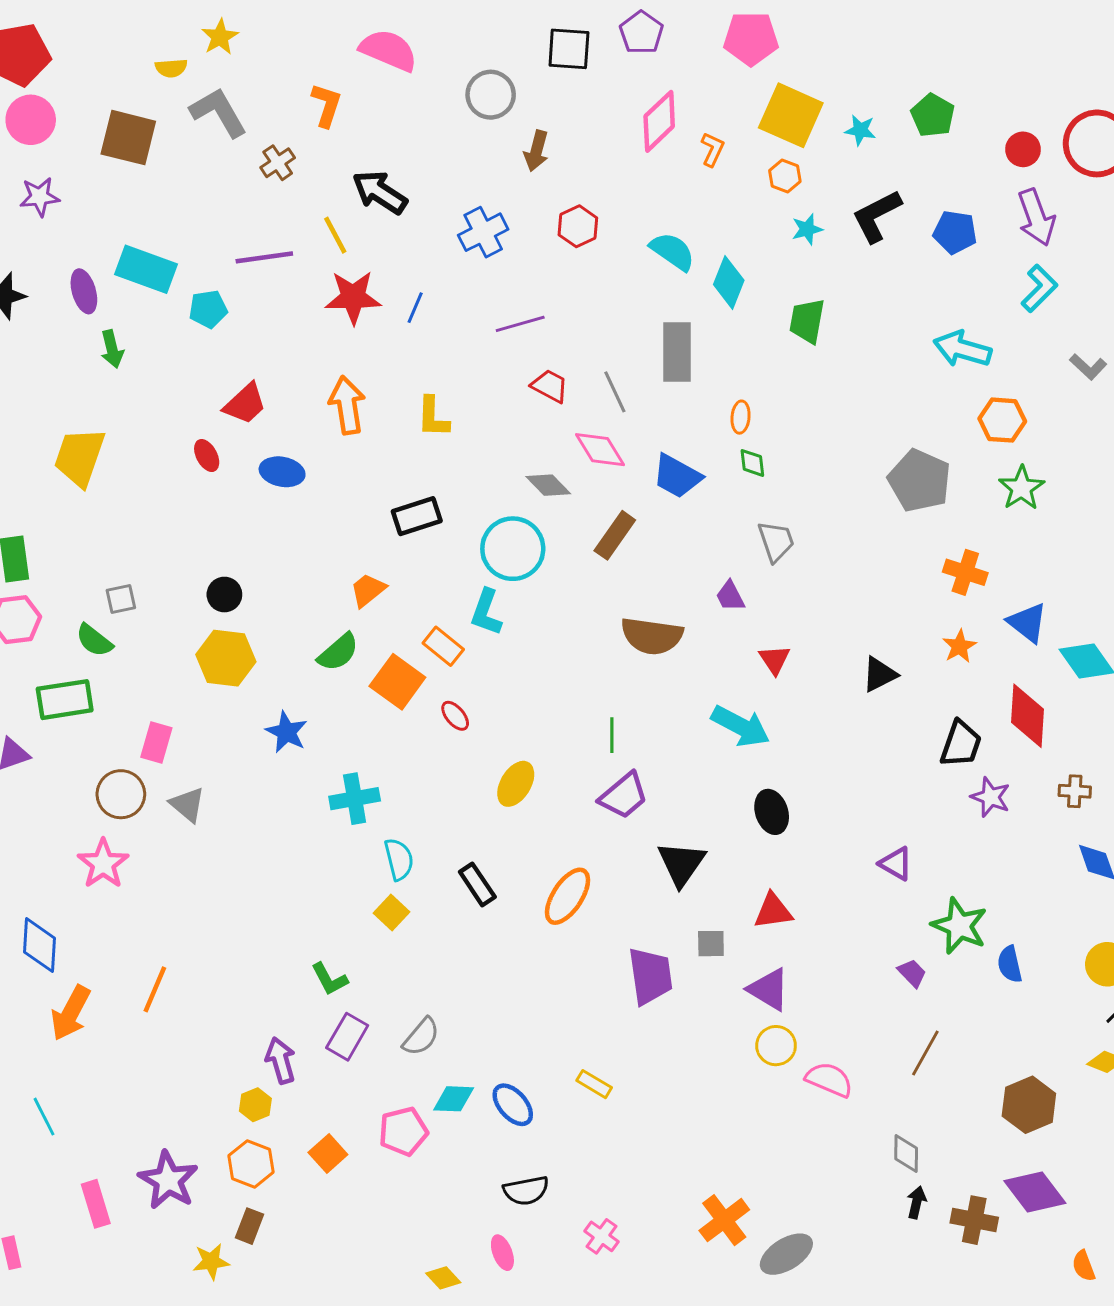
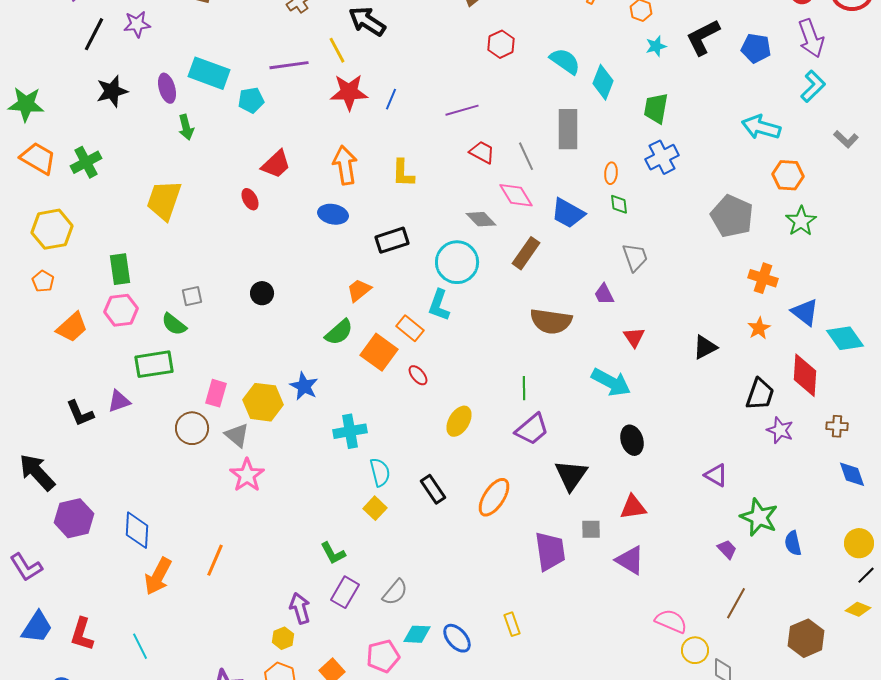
blue cross: (483, 232) -> (662, 157), moved
blue ellipse: (282, 472) -> (333, 214), moved
yellow hexagon: (226, 658) -> (263, 402), moved
pink star: (103, 864) -> (247, 475), moved
yellow circle: (776, 1046) -> (695, 650), moved
yellow rectangle: (594, 1084) -> (512, 624), turned 40

